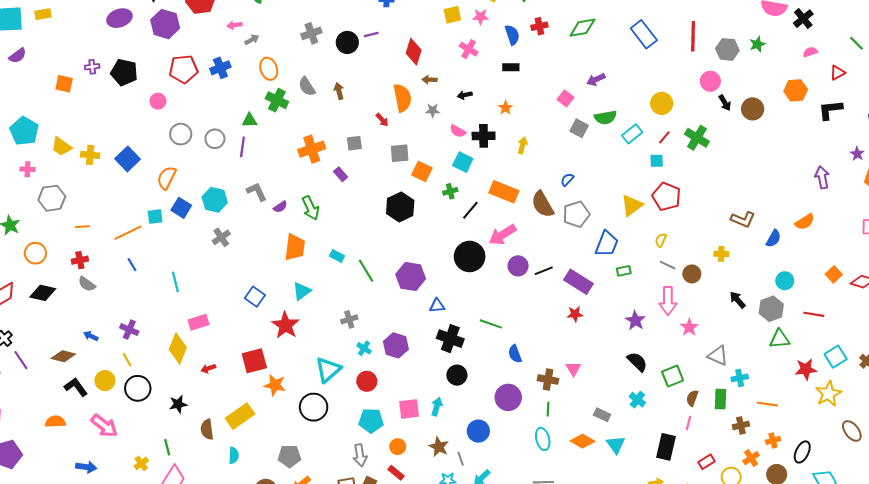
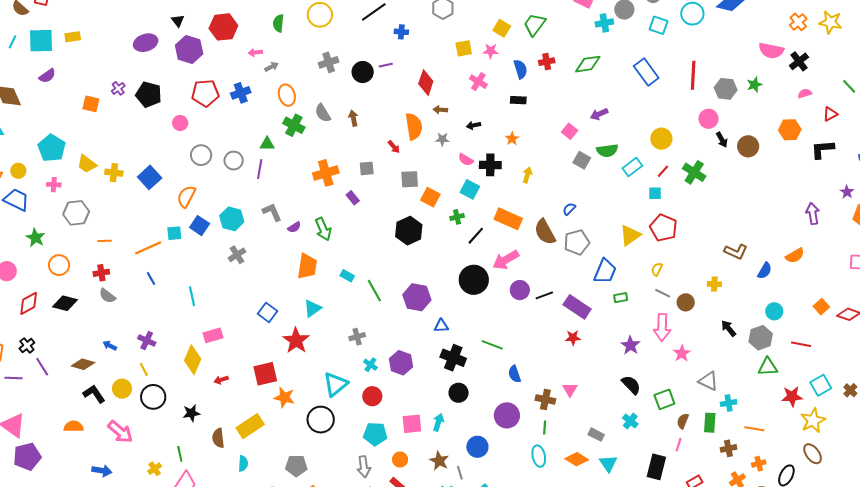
purple cross: (92, 67) -> (118, 88), turned -32
brown ellipse: (852, 431) -> (813, 454), moved

